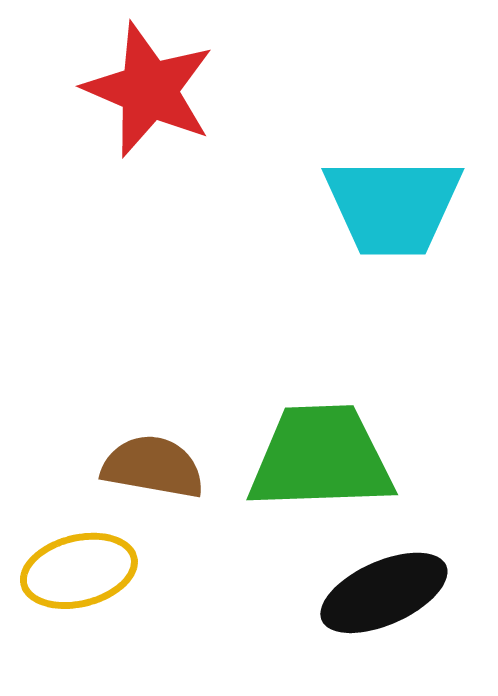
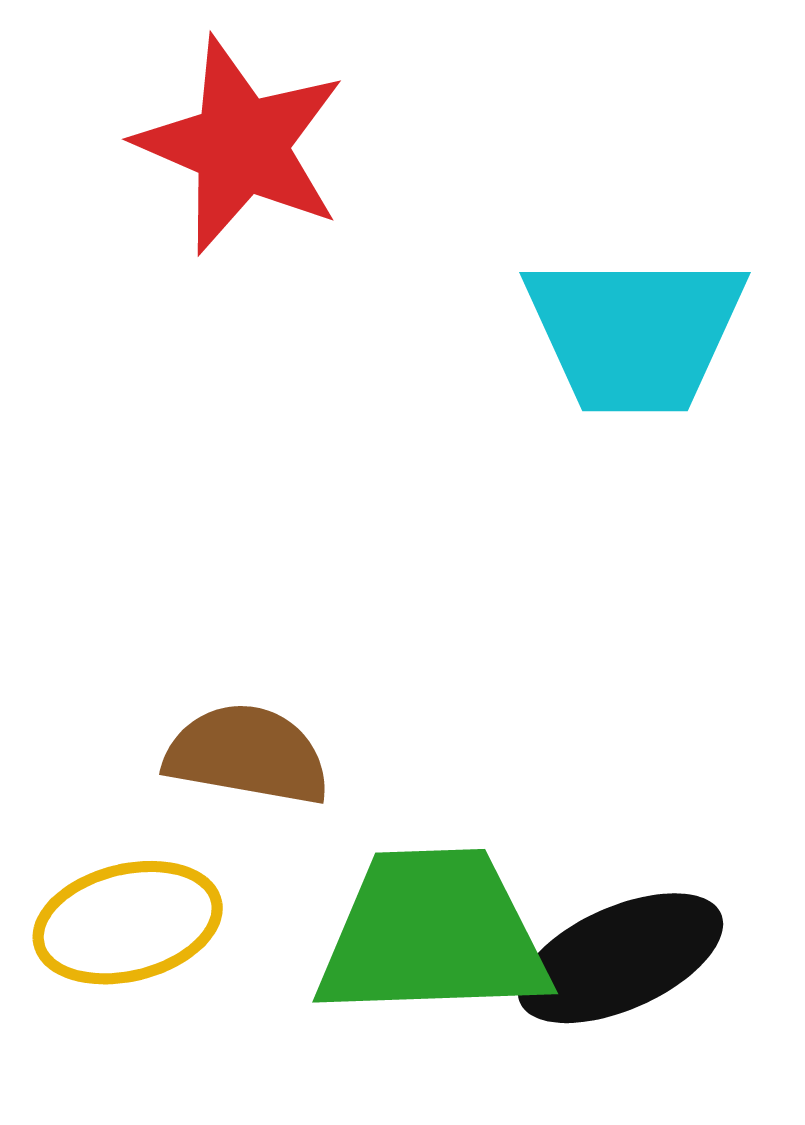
green trapezoid: (321, 458) -> (433, 934), moved

